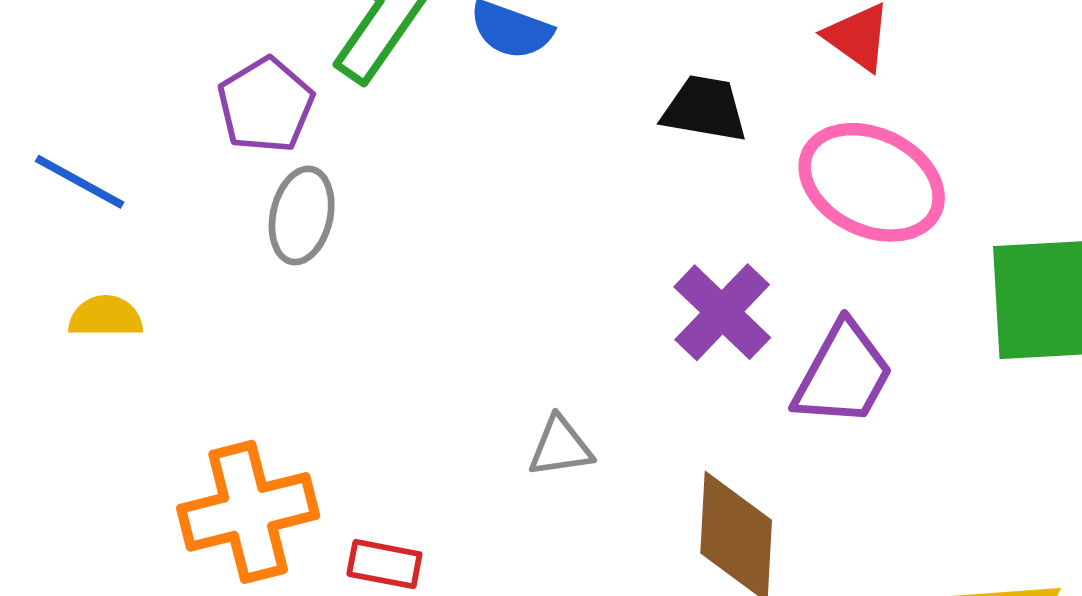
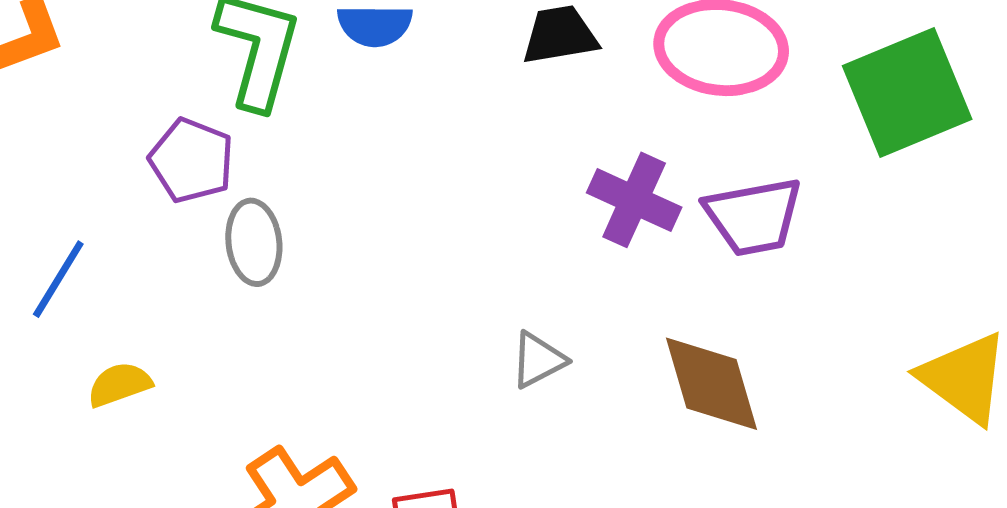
blue line: (80, 182) -> (58, 279), turned -68
purple trapezoid: (843, 374) -> (753, 217), turned 70

